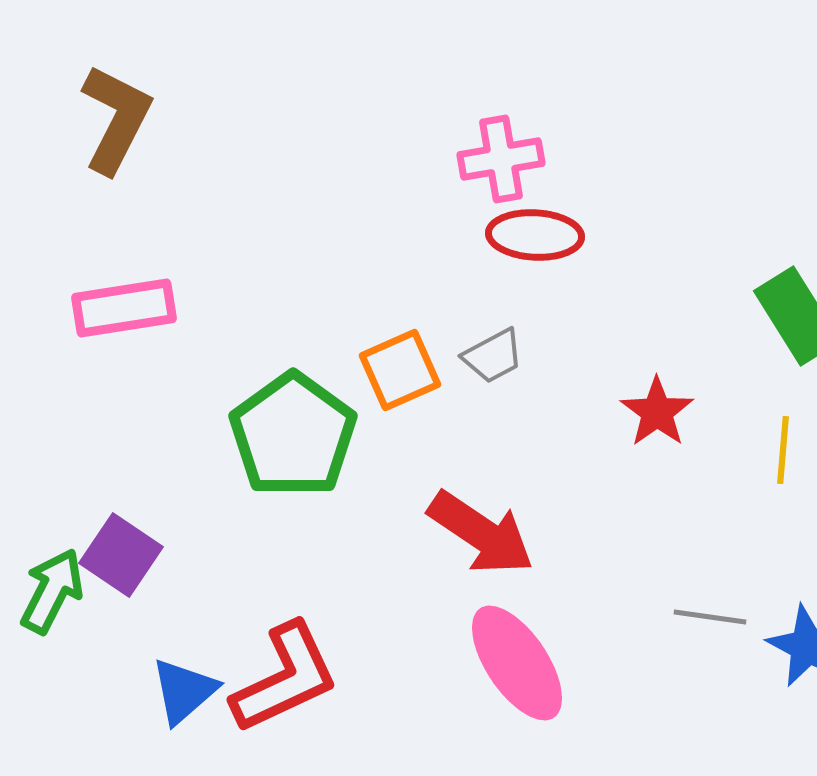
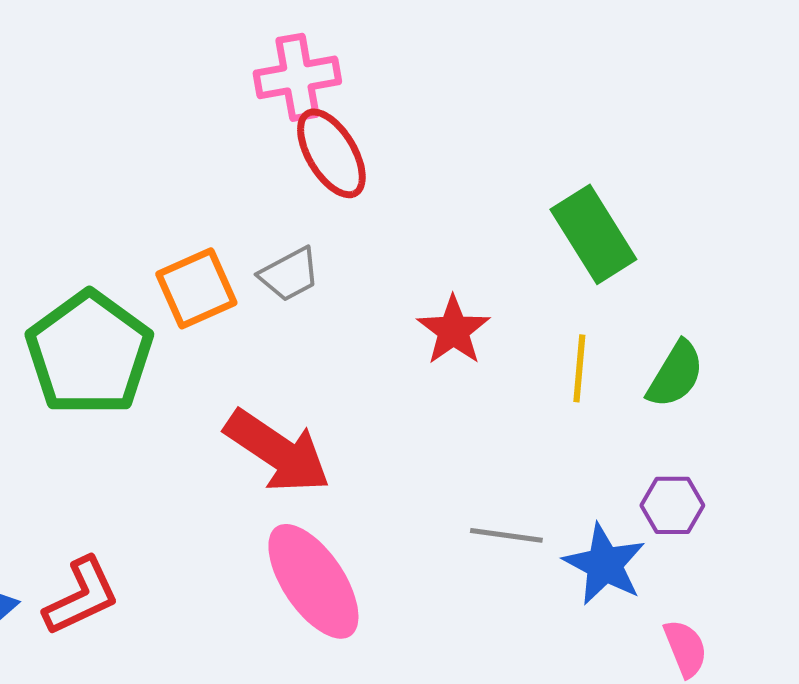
red ellipse: (535, 235) -> (331, 153), turned 56
red L-shape: (285, 678) -> (81, 596), size x0.7

